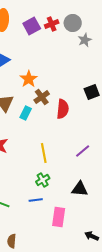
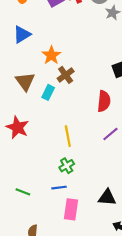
red semicircle: (63, 109) -> (104, 101), moved
black triangle: (80, 189) -> (107, 197), moved
pink rectangle: (59, 217) -> (71, 209), moved

